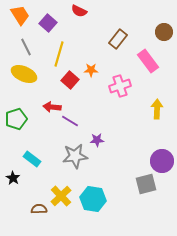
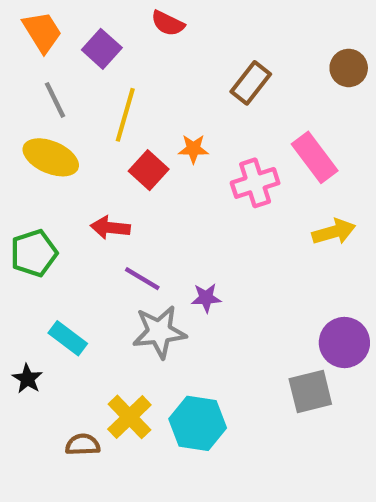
pink rectangle: (148, 61) -> (315, 157), moved
yellow arrow: (157, 109) -> (334, 232), turned 72
purple line: (70, 121) -> (142, 279), moved

